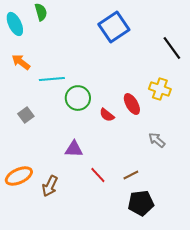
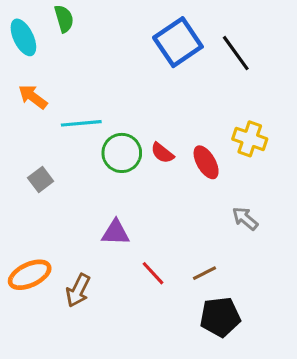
black line: (172, 48) -> (236, 53), moved
red semicircle: (107, 115) -> (162, 153), moved

